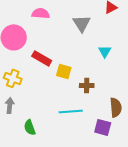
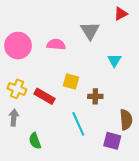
pink semicircle: (41, 13) -> (56, 44), moved
red rectangle: (42, 58) -> (44, 96), moved
cyan line: (71, 111) -> (78, 124), turned 70

